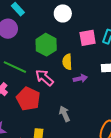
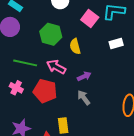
pink square: (88, 38) -> (90, 19), turned -30
purple arrow: (80, 79) -> (84, 76), moved

